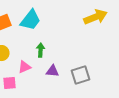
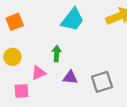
cyan trapezoid: (30, 20) -> (73, 20), moved

